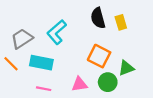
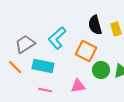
orange square: (99, 56) -> (86, 51), moved
green circle: (108, 82) -> (101, 70), moved

